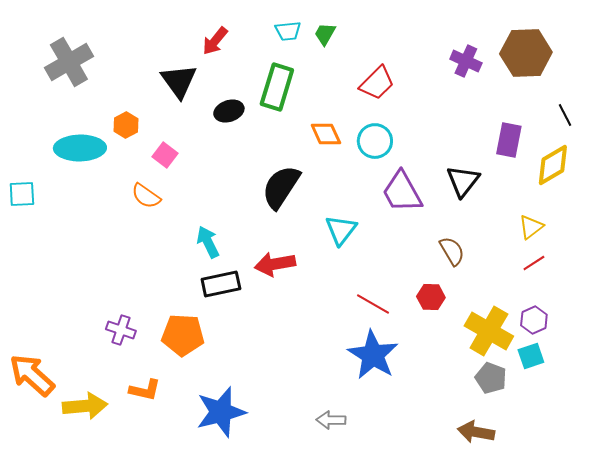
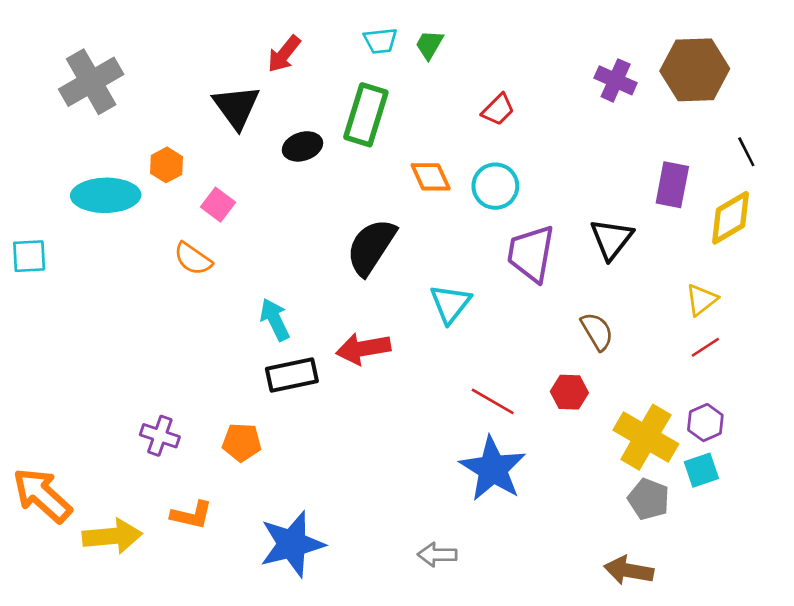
red trapezoid: (377, 83) -> (498, 109), size x0.7
purple trapezoid: (402, 192) -> (531, 253), turned 39
orange pentagon: (183, 335) -> (242, 442), size x0.7

